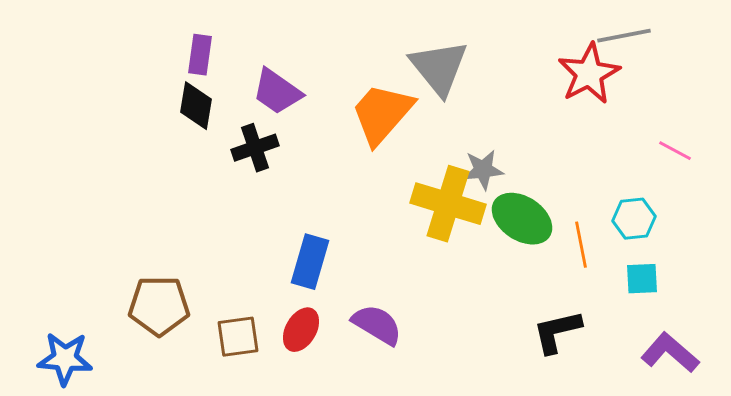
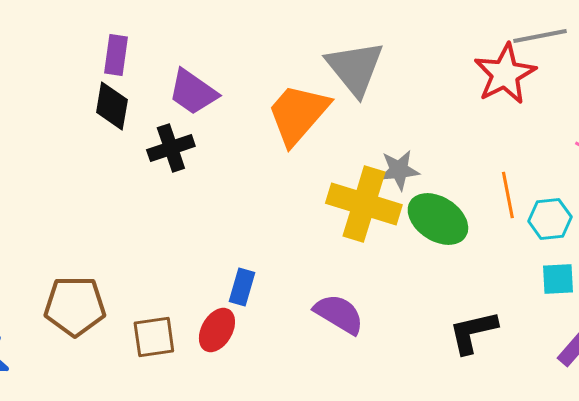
orange line: (581, 245) -> (508, 195), moved
blue rectangle: (310, 262) -> (242, 287), moved, size x0.7
purple semicircle: (377, 325) -> (339, 314), moved

